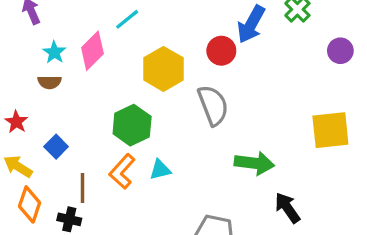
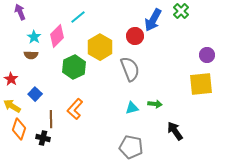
purple circle: (340, 51) -> (207, 55), moved
green hexagon: (132, 125) -> (74, 67), moved
green arrow: (254, 163) -> (155, 104), size x0.6
cyan triangle: (160, 170) -> (132, 108), moved

